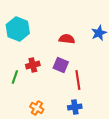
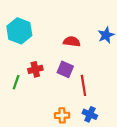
blue cross: (75, 107) -> (90, 114), moved, turned 32
orange cross: (37, 108) -> (62, 115), moved, turned -32

